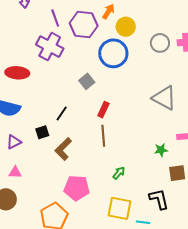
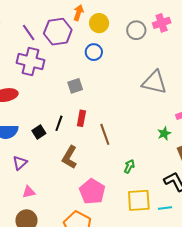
blue circle: (113, 53) -> (94, 52), size x0.6
gray square: (87, 81) -> (75, 86), turned 35
red rectangle: (103, 110) -> (81, 118), moved
black square: (42, 132) -> (39, 132), moved
pink pentagon: (77, 188) -> (92, 191), turned -30

